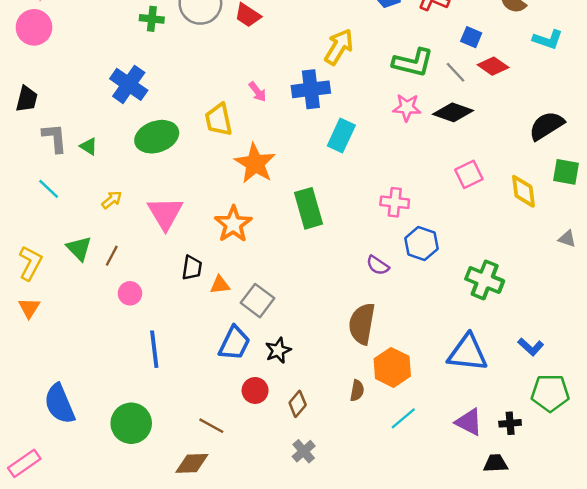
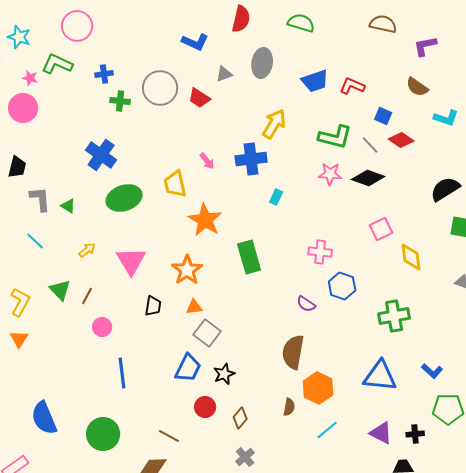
cyan rectangle: (341, 135) -> (276, 197), size x0.6
yellow diamond: (523, 191) -> (411, 257), moved
green cross: (485, 280) -> (394, 316), turned -32
orange triangle: (220, 285) -> (194, 307), moved

